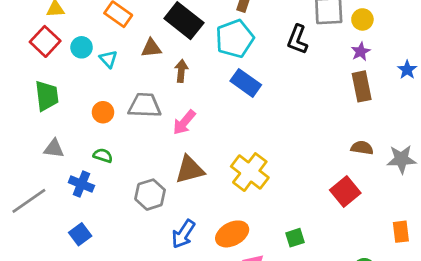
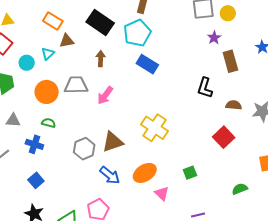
black L-shape: (297, 40) -> (205, 88), moved
cyan circle: (82, 47) -> (27, 63), moved
brown triangle: (151, 48) -> (67, 41), moved
purple star: (361, 52) -> (214, 38), moved
cyan triangle: (108, 59) -> (48, 54), turned 32
orange circle: (103, 112) -> (47, 92), size x1.5
brown triangle: (190, 170) -> (113, 142), moved
blue arrow: (183, 234) -> (110, 175), turned -80

